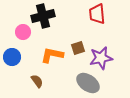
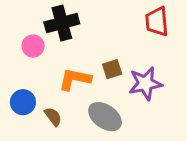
red trapezoid: (97, 14) -> (157, 22), moved
blue circle: (12, 57) -> (23, 102), moved
gray ellipse: (88, 83) -> (105, 117), moved

